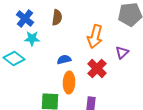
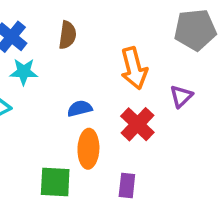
orange arrow: (95, 36) -> (134, 68), turned -30

